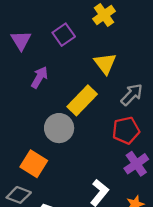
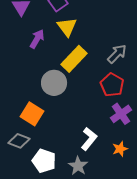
yellow triangle: (105, 63) -> (67, 27), moved
red pentagon: (126, 130) -> (112, 85), turned -30

